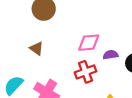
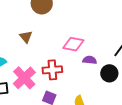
red cross: (86, 72) -> (52, 70), moved

